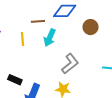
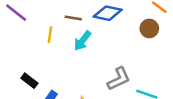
brown circle: (91, 27) -> (149, 28), moved
gray L-shape: (70, 64) -> (119, 79), moved

